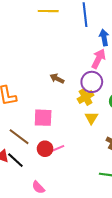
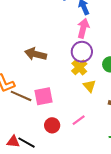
brown arrow: (57, 79) -> (36, 54), moved, size x1.5
brown line: (19, 137) -> (21, 96), moved
pink line: (57, 149) -> (79, 120), moved

